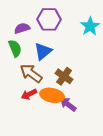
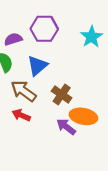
red arrow: (29, 94) -> (21, 115), turned 49
orange ellipse: (52, 95) -> (83, 116), moved

